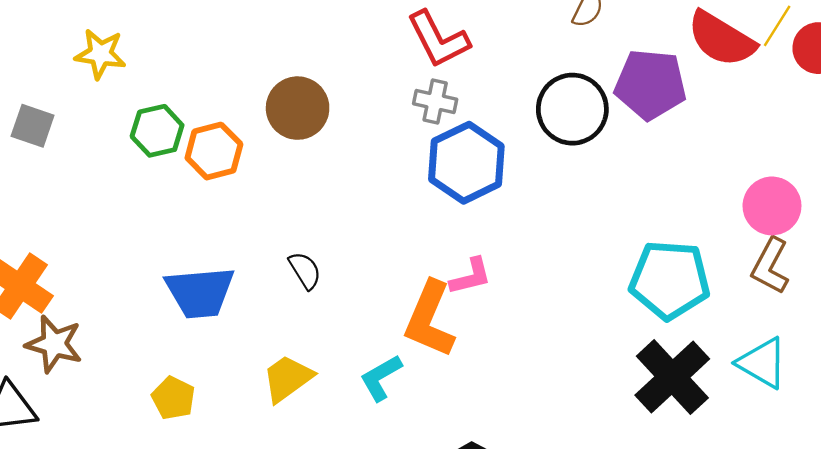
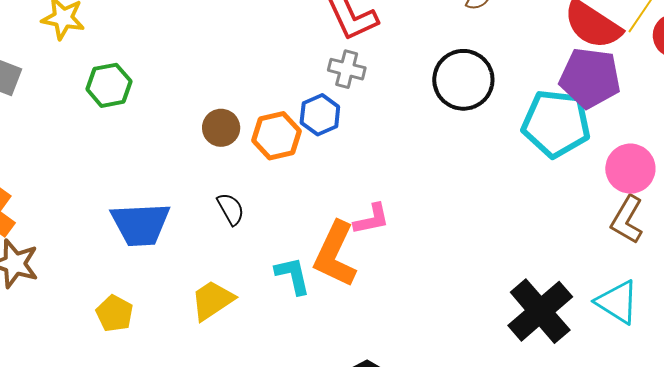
purple pentagon: (650, 84) -> (590, 78), moved
brown circle: (298, 108) -> (221, 128), moved, size x0.7
orange hexagon: (214, 151) -> (277, 136), moved
blue hexagon: (466, 163) -> (320, 115), moved, size x0.6
cyan pentagon: (670, 280) -> (556, 124), moved
cyan L-shape: (381, 378) -> (293, 275), moved, turned 105

